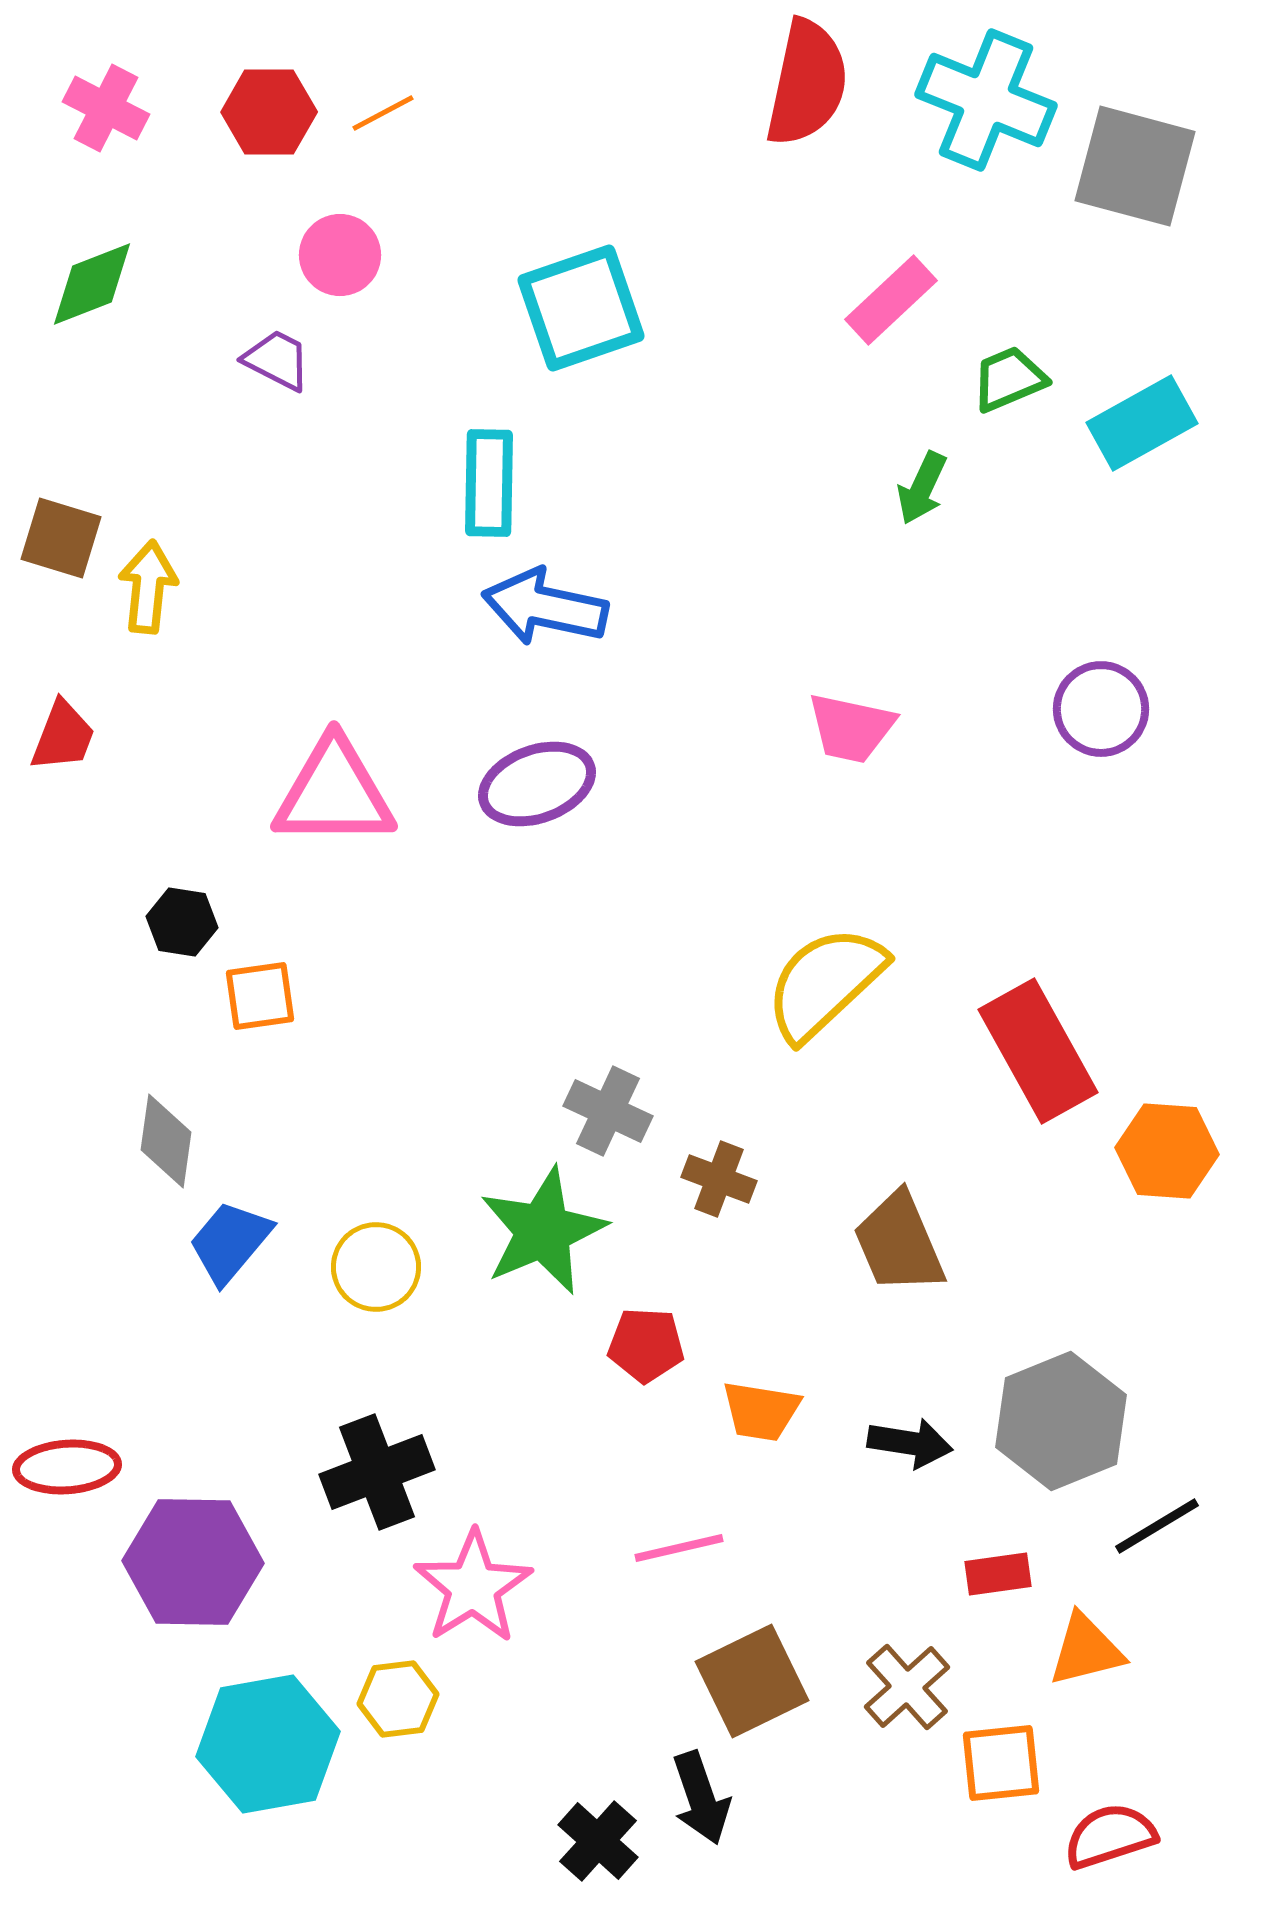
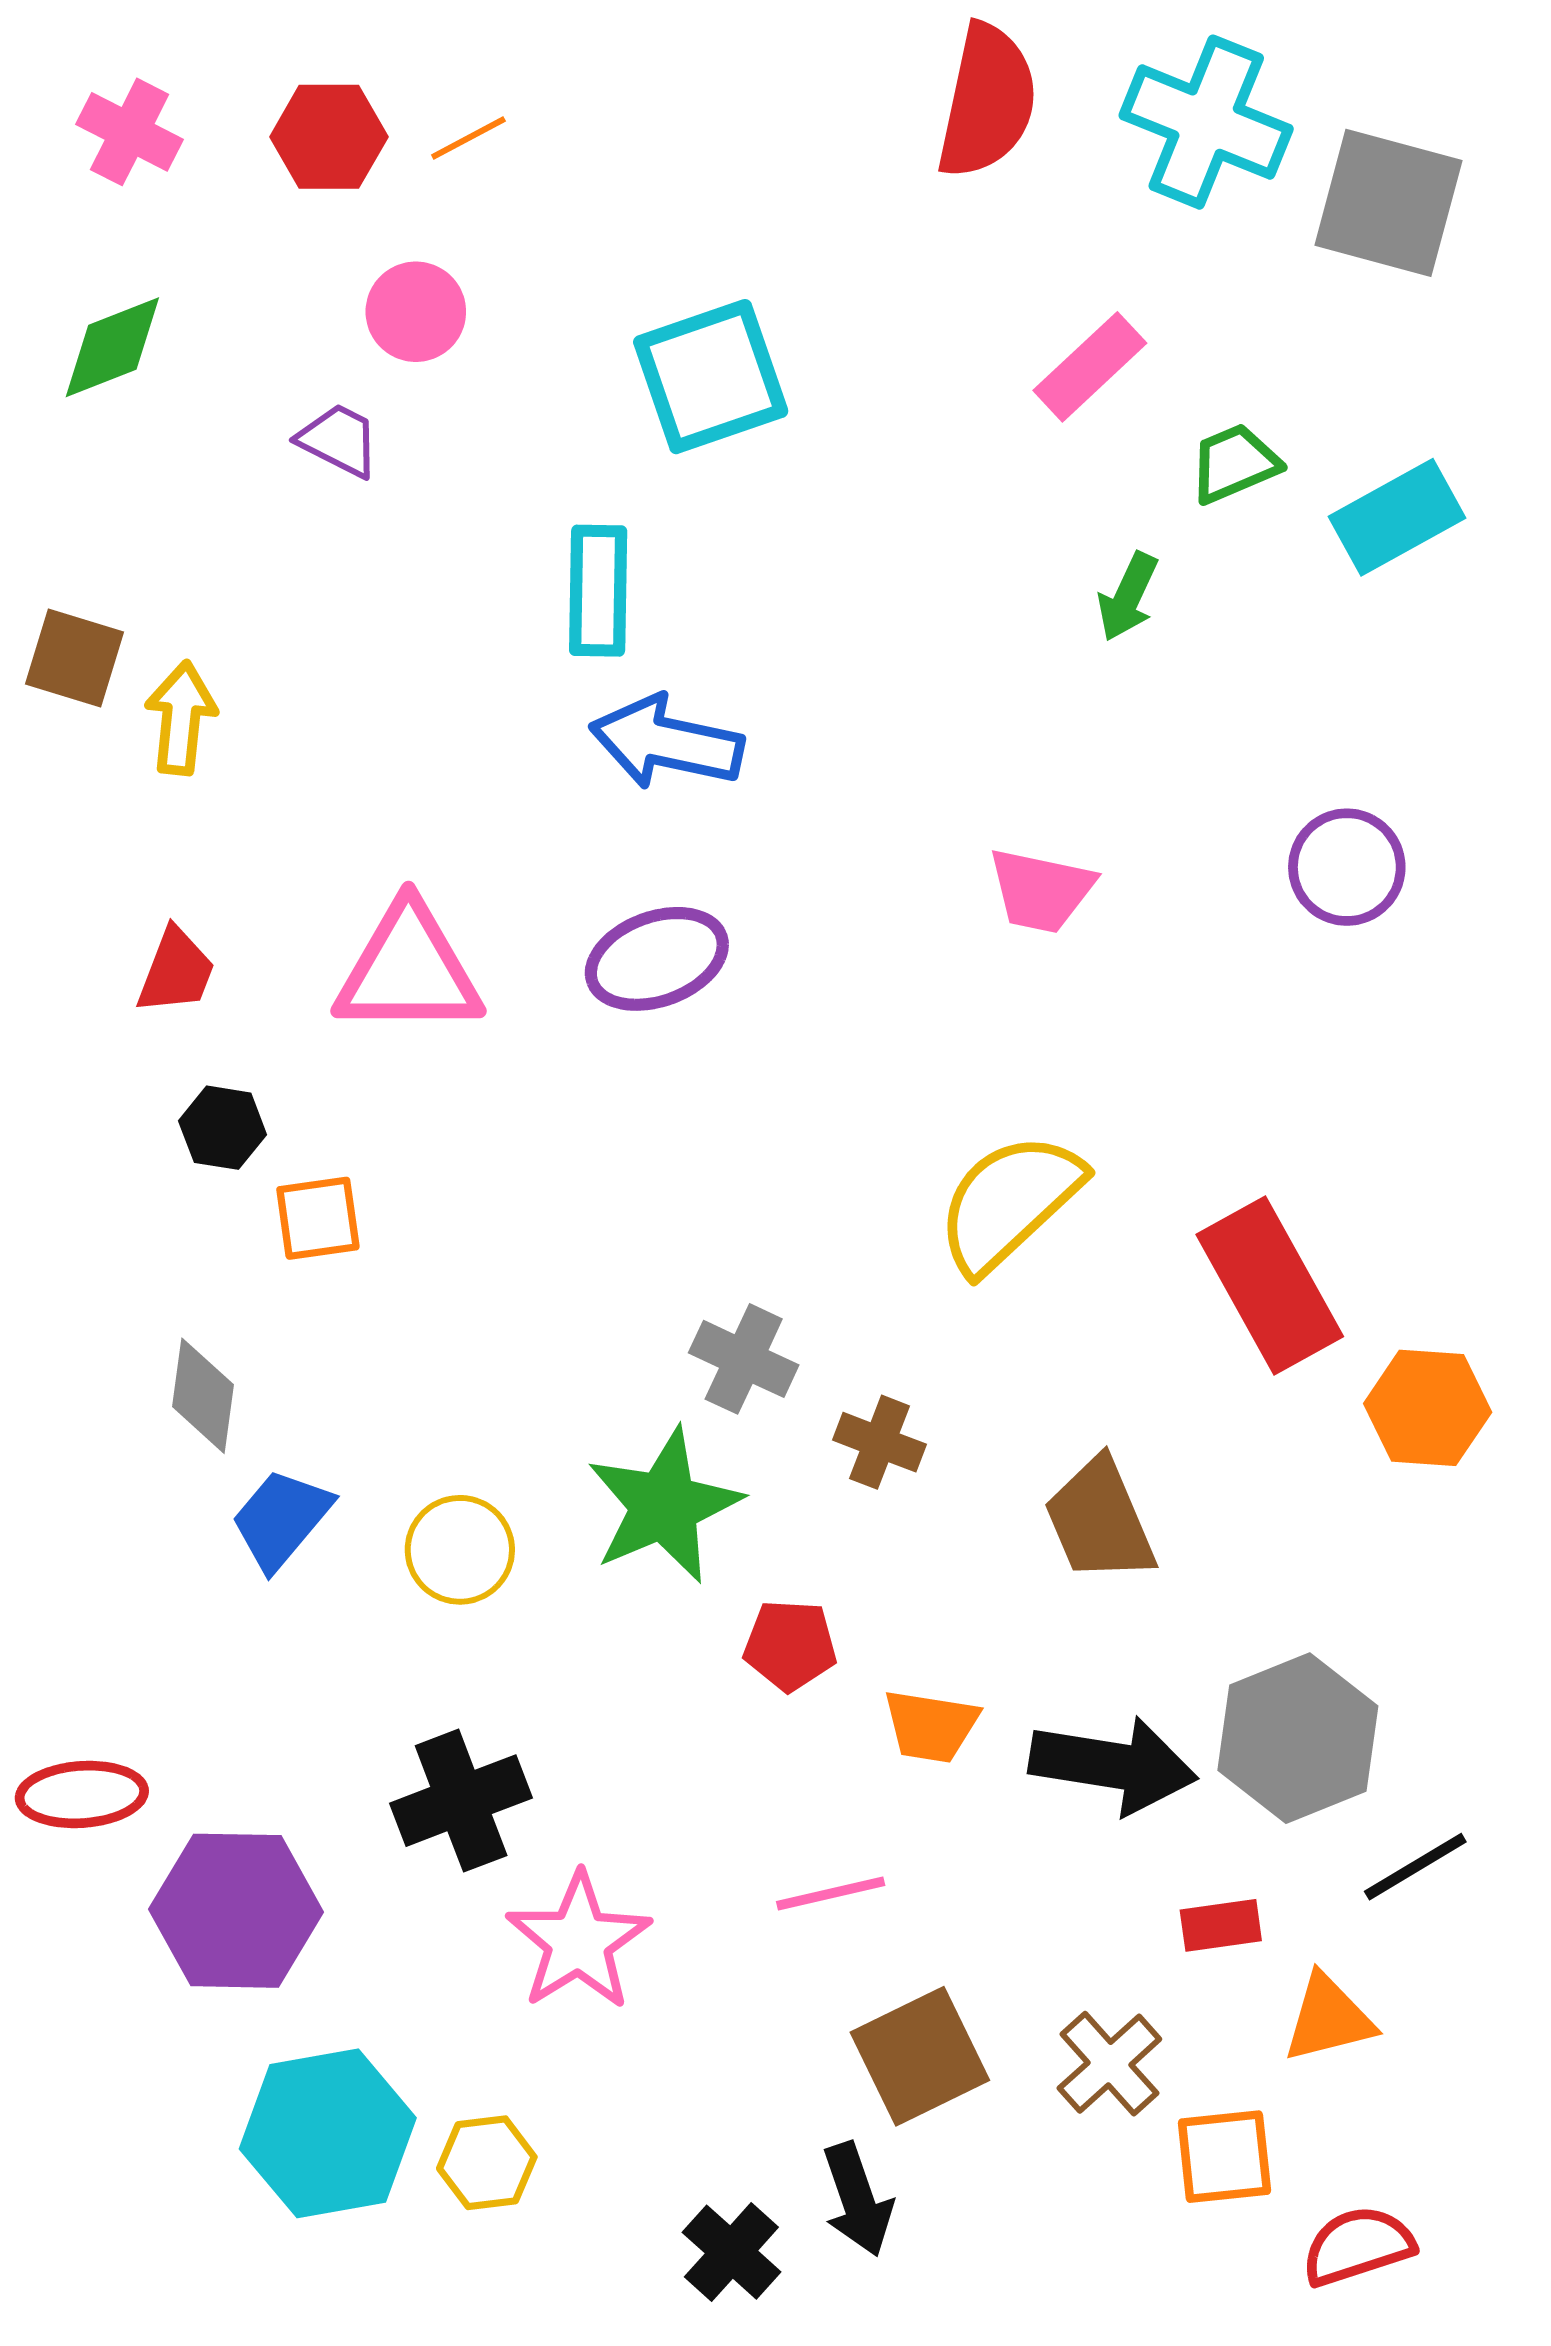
red trapezoid: (63, 736) -> (176, 971), moved
black arrow: (910, 1443) -> (1113, 1765), size x1.6
yellow hexagon: (398, 1699) -> (487, 2163), moved

